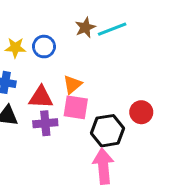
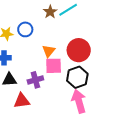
red triangle: (41, 97) -> (22, 101), moved
red circle: (141, 112) -> (79, 50), moved, size x1.5

